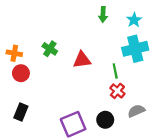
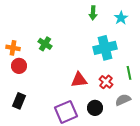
cyan cross: (135, 49) -> (105, 48), moved
red triangle: (82, 60) -> (79, 80), moved
green line: (115, 71) -> (129, 73), moved

